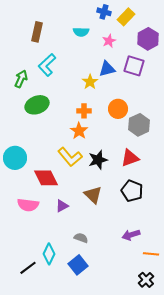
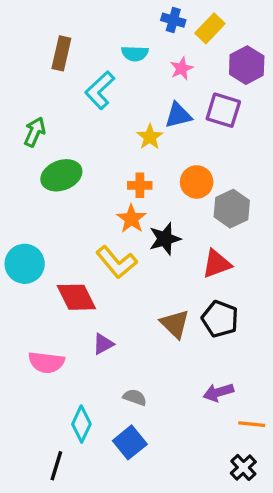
cyan L-shape: (47, 65) -> (100, 90), moved
black star: (98, 160) -> (165, 239), moved
brown triangle: (93, 195) -> (175, 324), moved
pink semicircle: (28, 205) -> (46, 362), moved
black line: (28, 268) -> (56, 466), moved, turned -36

